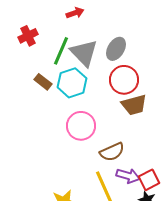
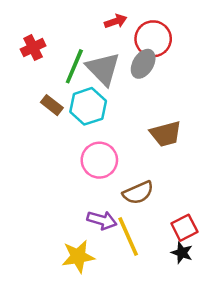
red arrow: (75, 13) -> (116, 21), moved
red circle: (124, 80) -> (153, 39), moved
purple arrow: (128, 176) -> (102, 220), moved

